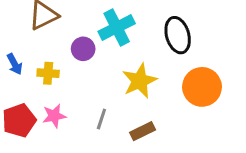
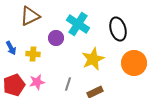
cyan cross: (117, 27) -> (78, 24), turned -30

